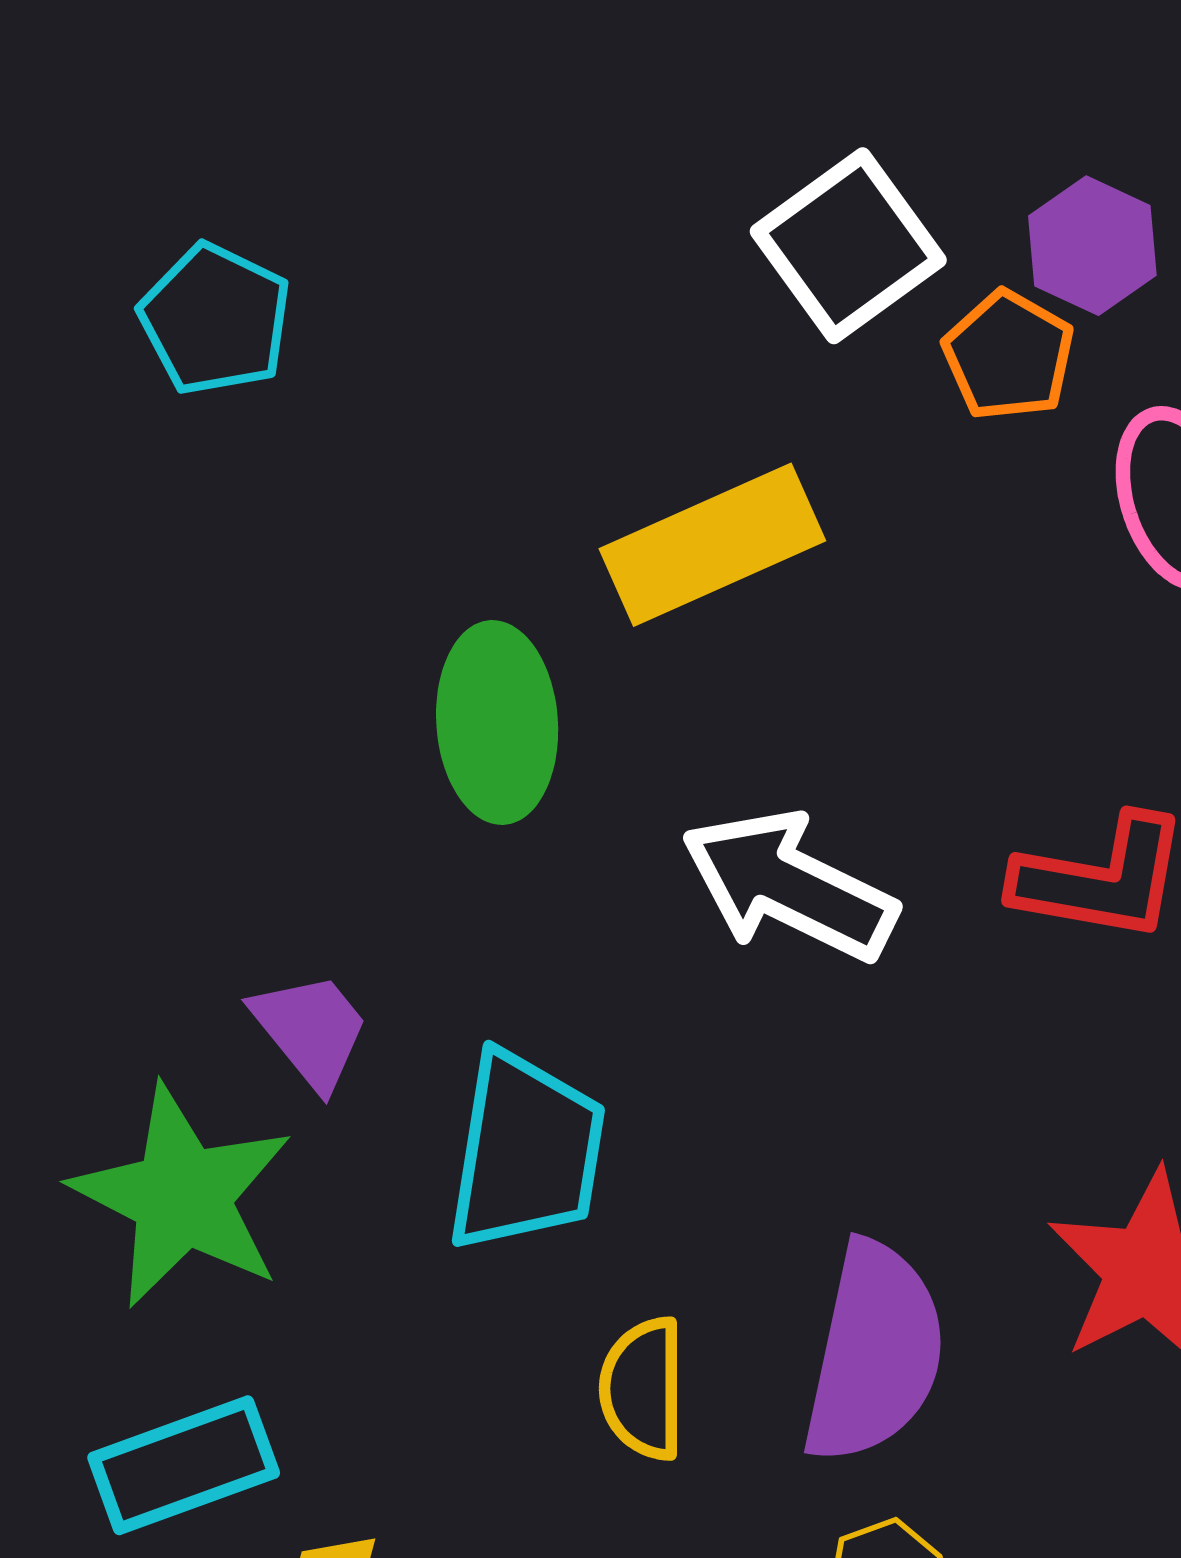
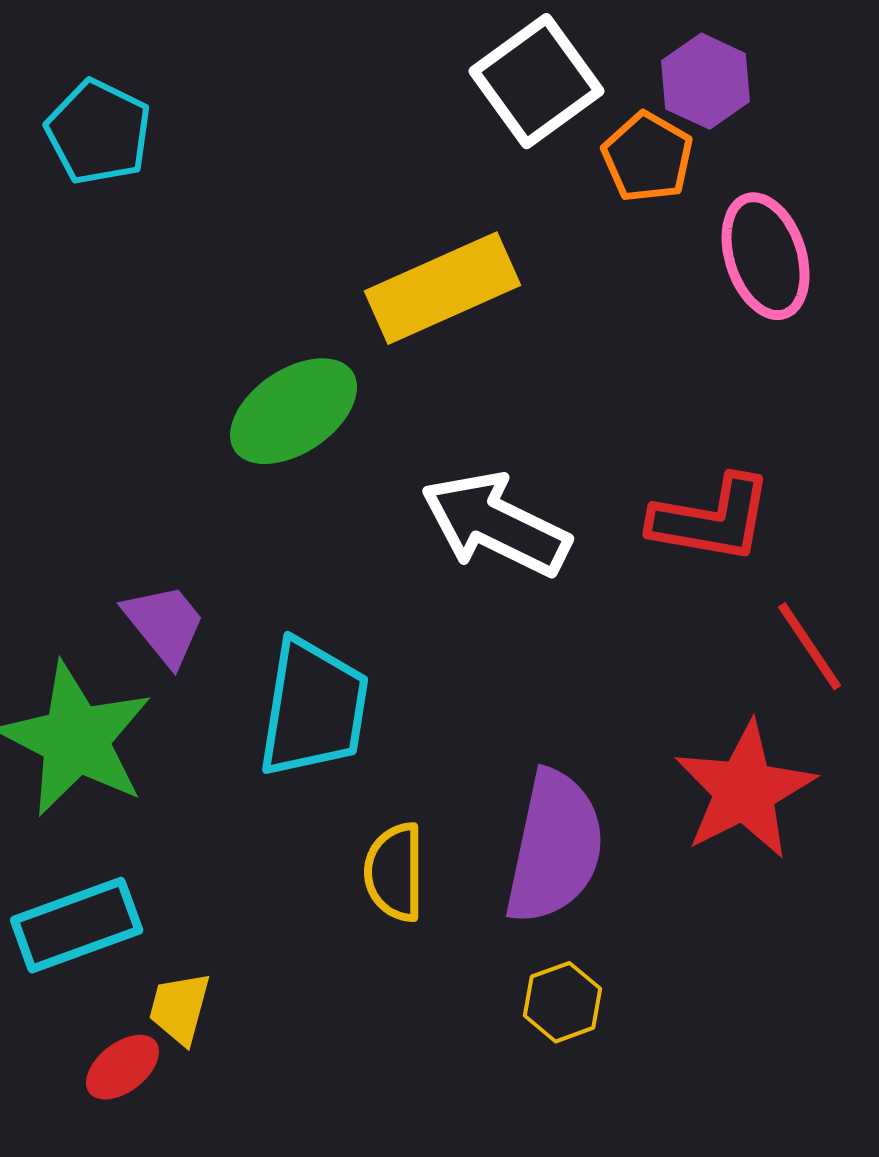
green ellipse: (497, 723) -> (294, 411), turned 60

